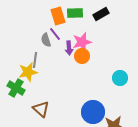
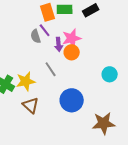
gray line: (35, 60) -> (51, 69), moved, turned -42
yellow star: (28, 72) -> (26, 81), moved
blue circle: (93, 112) -> (72, 100), moved

